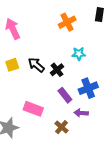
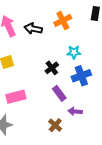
black arrow: (36, 65) -> (33, 29), moved, turned -30
blue cross: (88, 88) -> (81, 76), moved
pink rectangle: (33, 109) -> (16, 97), moved, turned -36

